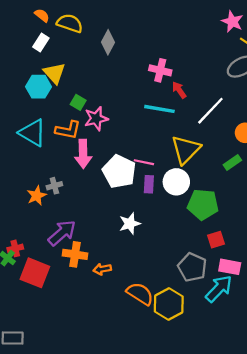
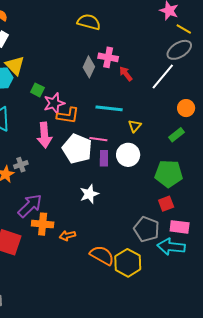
yellow semicircle: (70, 23) -> (89, 22), moved
gray diamond: (108, 42) -> (89, 67), moved
cyan line: (159, 109) -> (109, 108), moved
white line: (210, 111) -> (163, 77), moved
orange L-shape: (68, 130) -> (68, 116), moved
yellow triangle: (186, 150) -> (135, 126), size x0.5
green pentagon: (203, 204) -> (169, 174), moved
cyan arrow: (219, 289) -> (171, 247), turned -124

